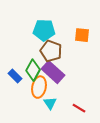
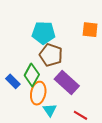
orange square: (82, 35) -> (90, 30), moved
purple rectangle: (53, 72) -> (67, 82), moved

